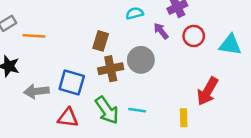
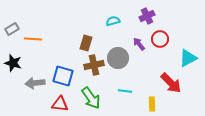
purple arrow: (161, 31) -> (139, 44), moved
cyan triangle: (230, 45) -> (188, 58), moved, turned -36
red arrow: (208, 91) -> (171, 83), turned -75
cyan line: (137, 110) -> (125, 91), moved

